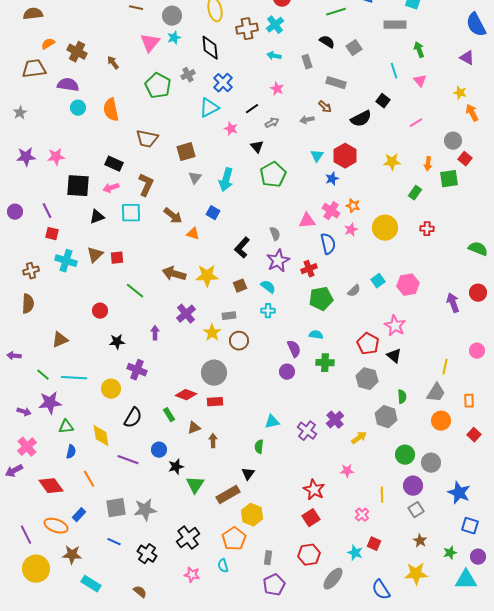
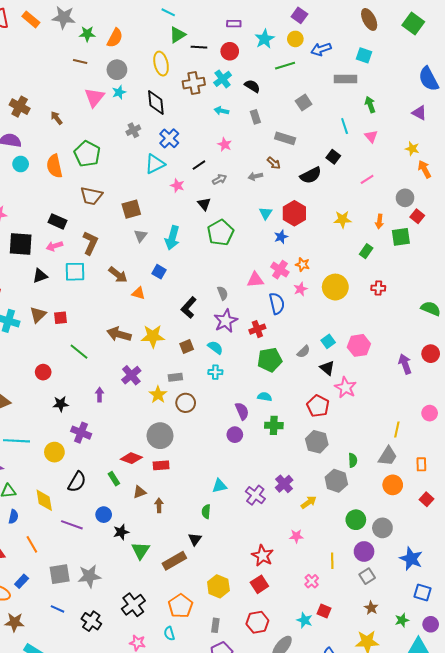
black semicircle: (327, 42) -> (252, 86), moved
green pentagon: (158, 86) -> (87, 154), moved
black triangle: (394, 356) -> (327, 368), moved
yellow hexagon: (252, 515) -> (218, 586), moved

